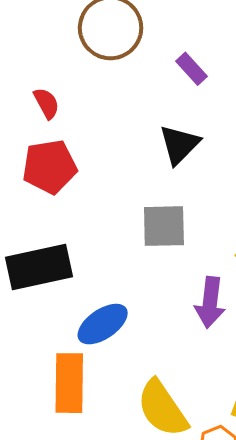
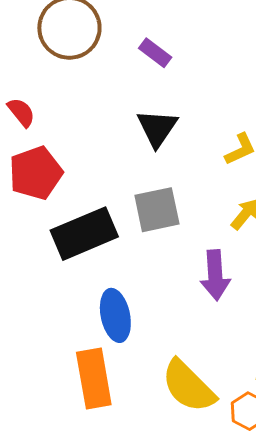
black rectangle: (39, 267) -> (84, 234), moved
blue ellipse: (103, 324) -> (115, 315), turned -57

